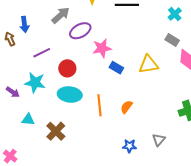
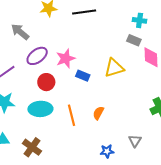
cyan cross: (175, 14) -> (140, 20), moved, turned -32
gray arrow: (61, 15) -> (20, 32), turned -90
purple ellipse: (80, 31) -> (37, 56), moved
red circle: (67, 68) -> (46, 82), moved

